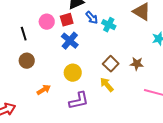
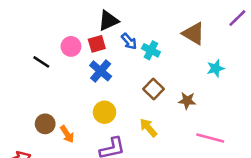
black line: (24, 34) -> (41, 62), turned -40
brown circle: (27, 61) -> (45, 124), moved
brown square: (111, 64) -> (154, 89), moved
orange arrow: (44, 90) -> (67, 134), turned 88

